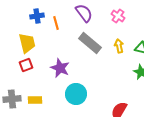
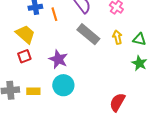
yellow trapezoid: (27, 43) -> (25, 34), turned -35
cyan circle: (76, 94) -> (63, 85), moved

